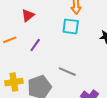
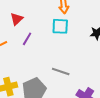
purple line: (35, 45) -> (27, 39), moved

